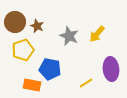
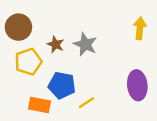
brown star: (37, 26) -> (56, 44), moved
yellow arrow: (97, 34) -> (140, 28), moved, turned 144
yellow line: (86, 83) -> (87, 103), moved

